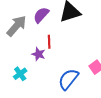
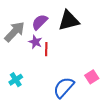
purple star: (38, 54) -> (35, 42), moved

